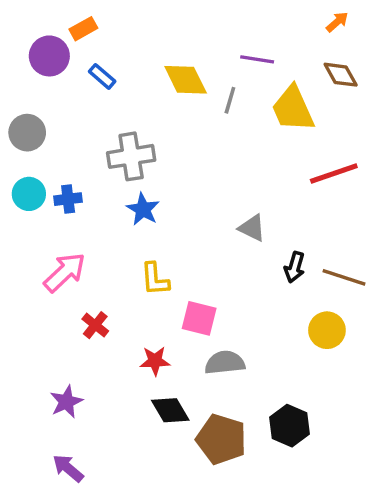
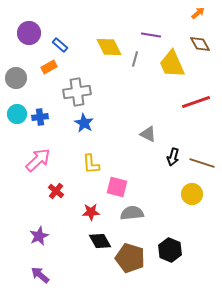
orange rectangle: (83, 29) -> (49, 67), moved

